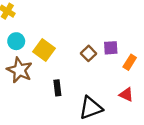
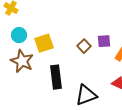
yellow square: (44, 50) -> (44, 43), turned 36
black rectangle: (57, 88) -> (56, 77), size x1.6

